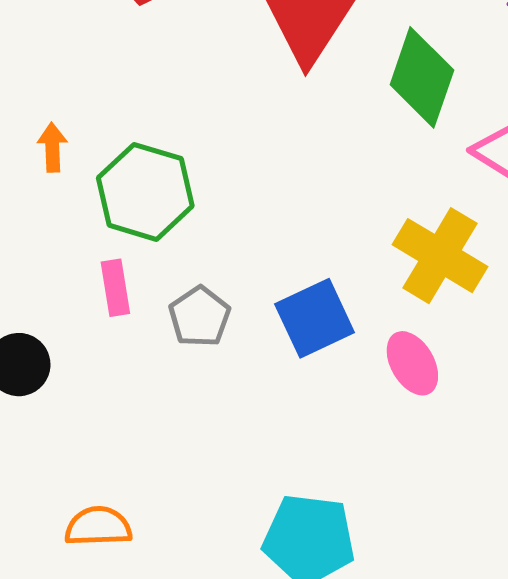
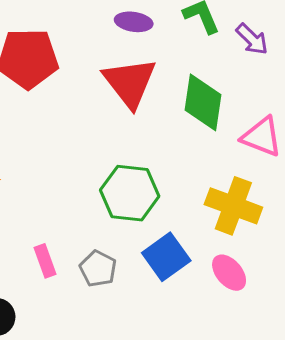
green hexagon: (145, 192) -> (130, 193), moved

